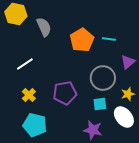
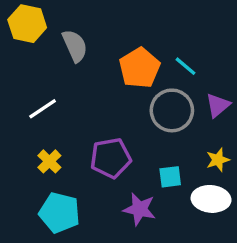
cyan line: (109, 39) -> (185, 66), turned 32
gray circle: (103, 78) -> (172, 110), moved
white ellipse: (124, 117) -> (211, 199), turned -45
purple star: (93, 130) -> (140, 209), moved

